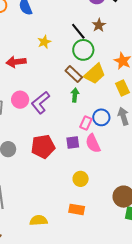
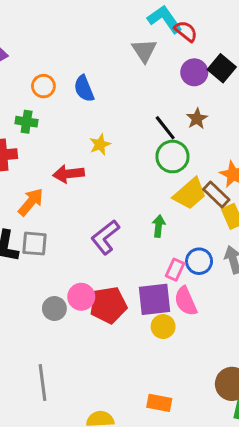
yellow star: (44, 42) -> (100, 145), moved
brown rectangle: (74, 74) -> (216, 194), moved
pink circle: (20, 100) -> (81, 297), moved
purple square: (73, 142) -> (154, 299), size x1.6
yellow circle: (81, 179) -> (163, 327), moved

